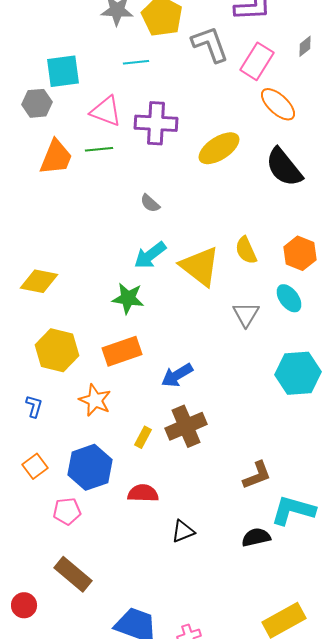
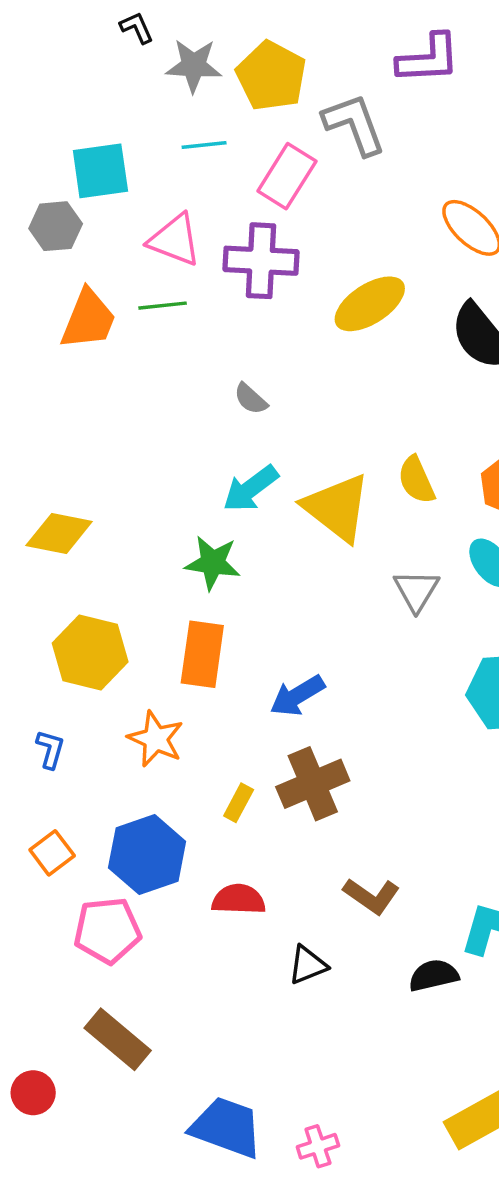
pink rectangle: (257, 61) -> (287, 176), moved
cyan line: (136, 62) -> (204, 145), moved
orange rectangle: (122, 351) -> (202, 654), turned -63
brown L-shape: (257, 475) -> (371, 896), moved, turned 56
pink pentagon: (67, 511) -> (107, 930), size x1.4

